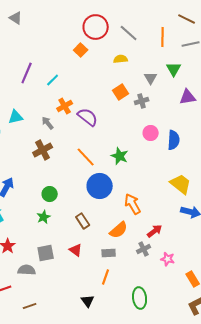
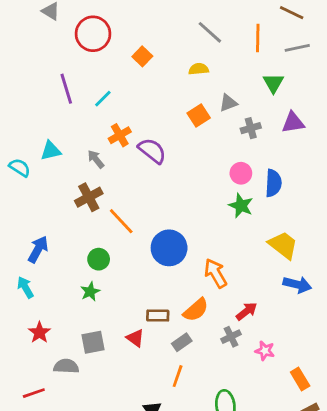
red circle: (96, 27) -> (93, 34), moved
purple line: (27, 73) -> (66, 89), turned -40
gray triangle: (151, 78) -> (228, 103), moved, turned 40
gray cross: (142, 101) -> (251, 128), moved
green star: (120, 156) -> (241, 206), moved
orange line: (86, 157) -> (121, 221), moved
brown rectangle: (83, 221) -> (158, 316), moved, turned -56
gray rectangle: (109, 253) -> (182, 342), turned -32

